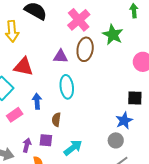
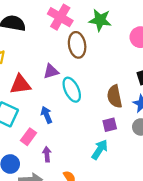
purple triangle: (61, 56) -> (51, 71), moved
brown semicircle: (56, 120) -> (115, 96), moved, size x1.5
purple square: (46, 140) -> (110, 125), moved
purple arrow: (27, 145) -> (47, 154), moved

